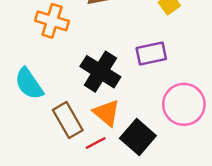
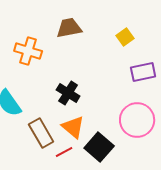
purple rectangle: (151, 54) -> (143, 72), moved
black cross: (100, 72) -> (68, 93), size x0.7

